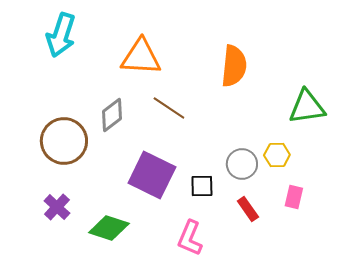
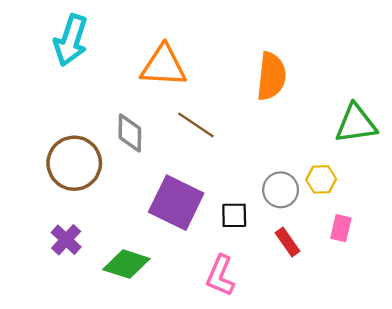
gray diamond: (112, 115) -> (130, 133), turned -52

